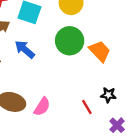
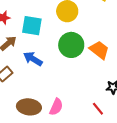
red line: (87, 107) -> (98, 109), moved

